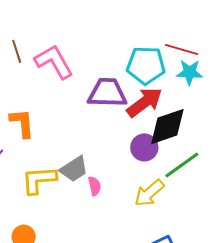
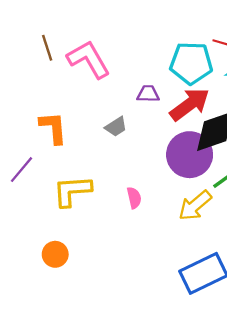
purple trapezoid: (107, 93) -> (148, 94), size x0.5
purple circle: (144, 147) -> (190, 155), size x1.5
gray trapezoid: (74, 169) -> (116, 127), moved, size x0.7

